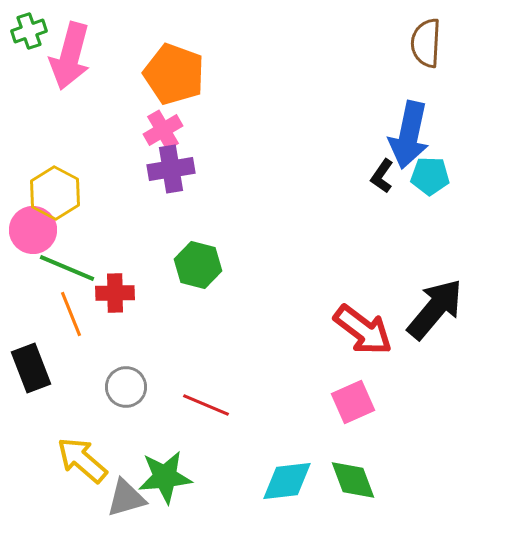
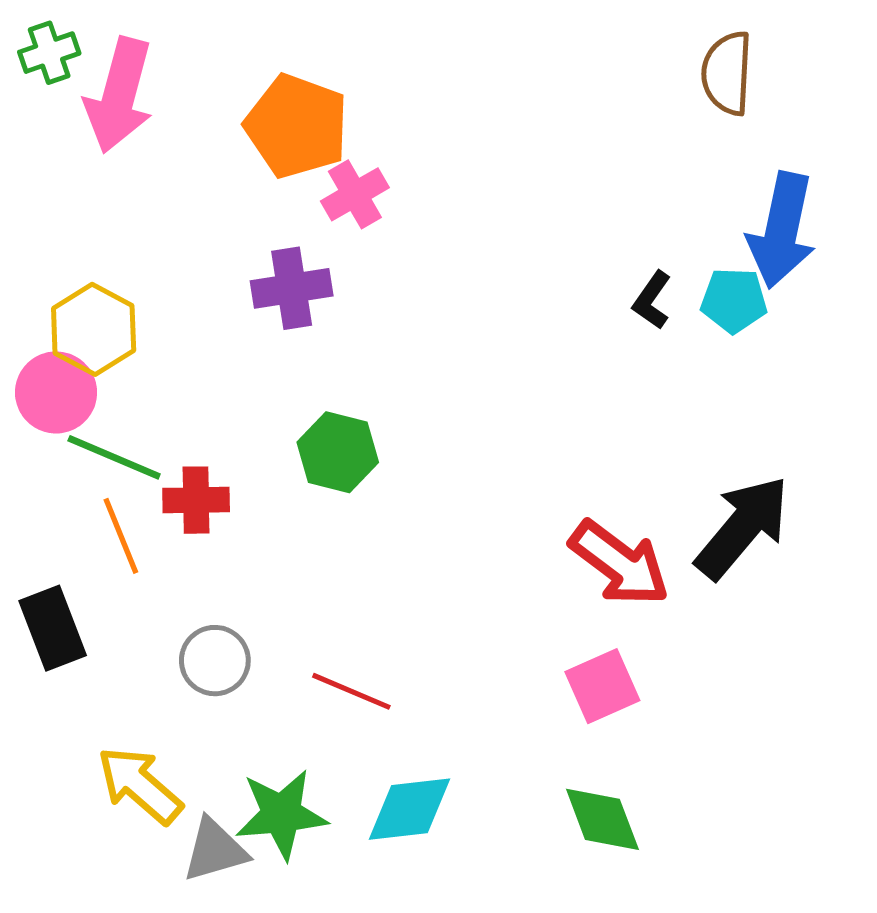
pink cross: (163, 130) -> (355, 194), moved
blue arrow: (409, 135) -> (782, 230), moved
cyan diamond: (287, 481) -> (409, 809), moved

